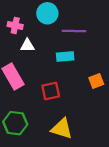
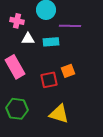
cyan rectangle: (65, 57) -> (51, 42), moved
orange square: (96, 81) -> (68, 71), moved

